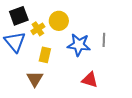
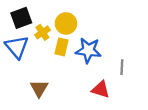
gray line: (104, 40) -> (122, 67), moved
yellow rectangle: (45, 55) -> (61, 47), moved

